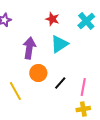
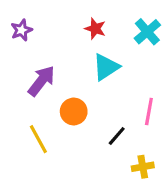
purple arrow: (29, 48) -> (41, 81), moved, turned 30
black line: (60, 83) -> (117, 136), moved
pink line: (83, 87) -> (149, 112), moved

